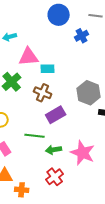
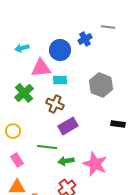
blue circle: (59, 15) -> (60, 50), moved
blue cross: (82, 36) -> (85, 39), moved
gray hexagon: (89, 93) -> (101, 85), moved

